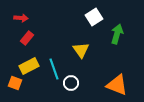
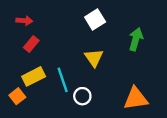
white square: (94, 17) -> (95, 20), moved
orange square: (15, 83) -> (17, 96), turned 32
orange triangle: (117, 85) -> (136, 98), turned -30

